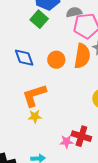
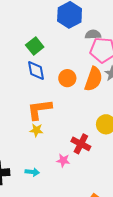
green square: (39, 19) -> (35, 46), moved
red cross: (81, 136) -> (81, 144), moved

